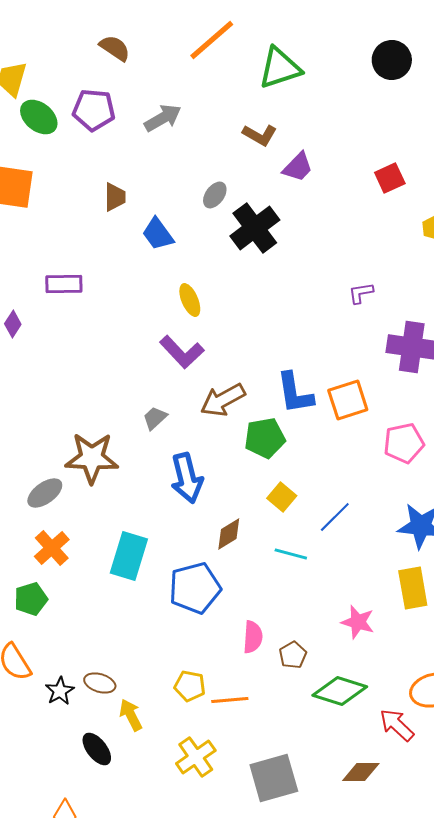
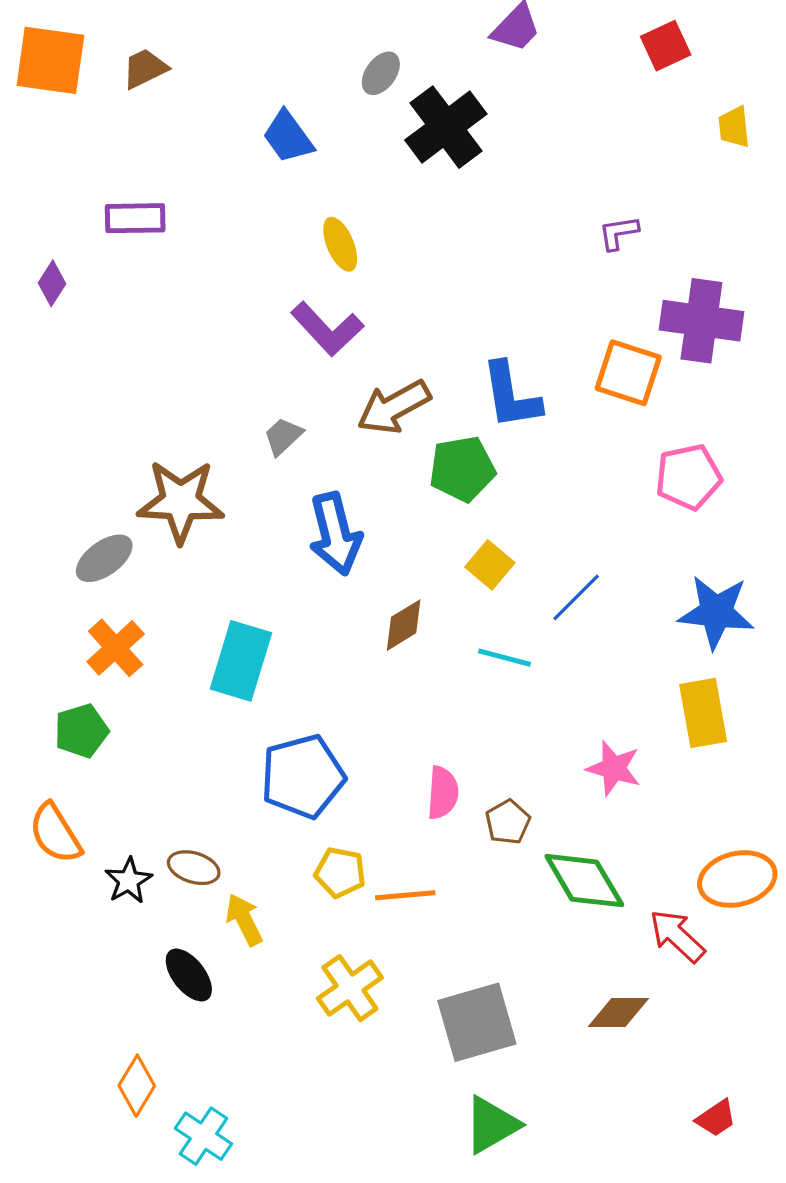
brown trapezoid: (115, 197) -> (145, 68), moved, turned -116
orange square: (348, 400) -> (628, 373), moved, turned 36
blue pentagon: (195, 588) -> (303, 776), moved
green diamond: (340, 691) -> (584, 881), turned 42

